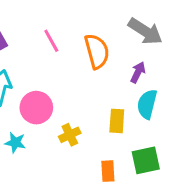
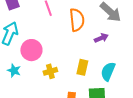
purple arrow: (138, 72) -> (101, 38), turned 32
cyan semicircle: (147, 104) -> (108, 71), moved

